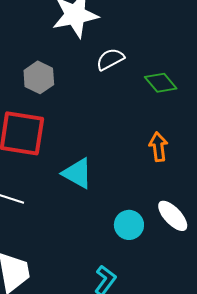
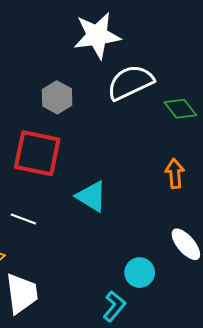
white semicircle: (110, 59) -> (130, 82), size x1.6
cyan circle: (129, 225) -> (140, 273), moved

